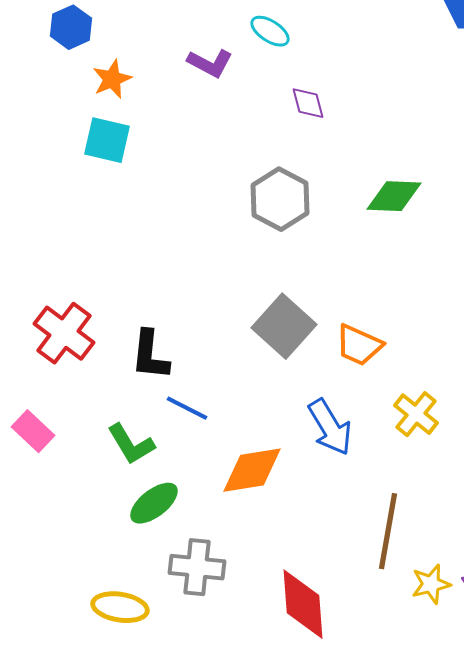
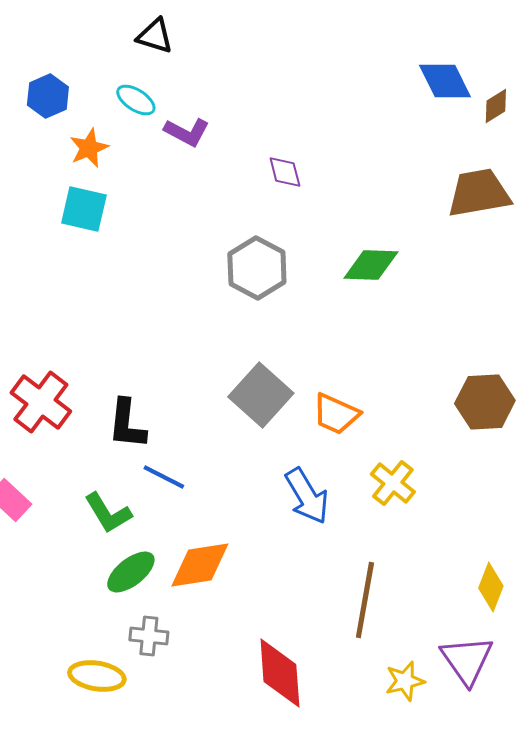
cyan ellipse: (270, 31) -> (136, 100), moved
orange diamond: (252, 470) -> (200, 565), moved
gray cross: (197, 567) -> (149, 636), moved, size x0.7
yellow star: (431, 584) -> (405, 681), moved

